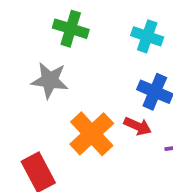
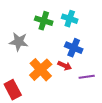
green cross: (71, 29) -> (44, 21), moved

